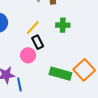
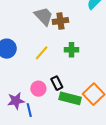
black rectangle: (38, 42) -> (57, 83), moved
pink circle: (28, 55) -> (38, 89), moved

